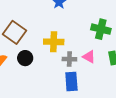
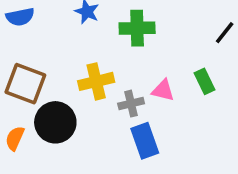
green cross: (101, 29) -> (137, 28), moved
black circle: (25, 58) -> (55, 122), size x1.5

